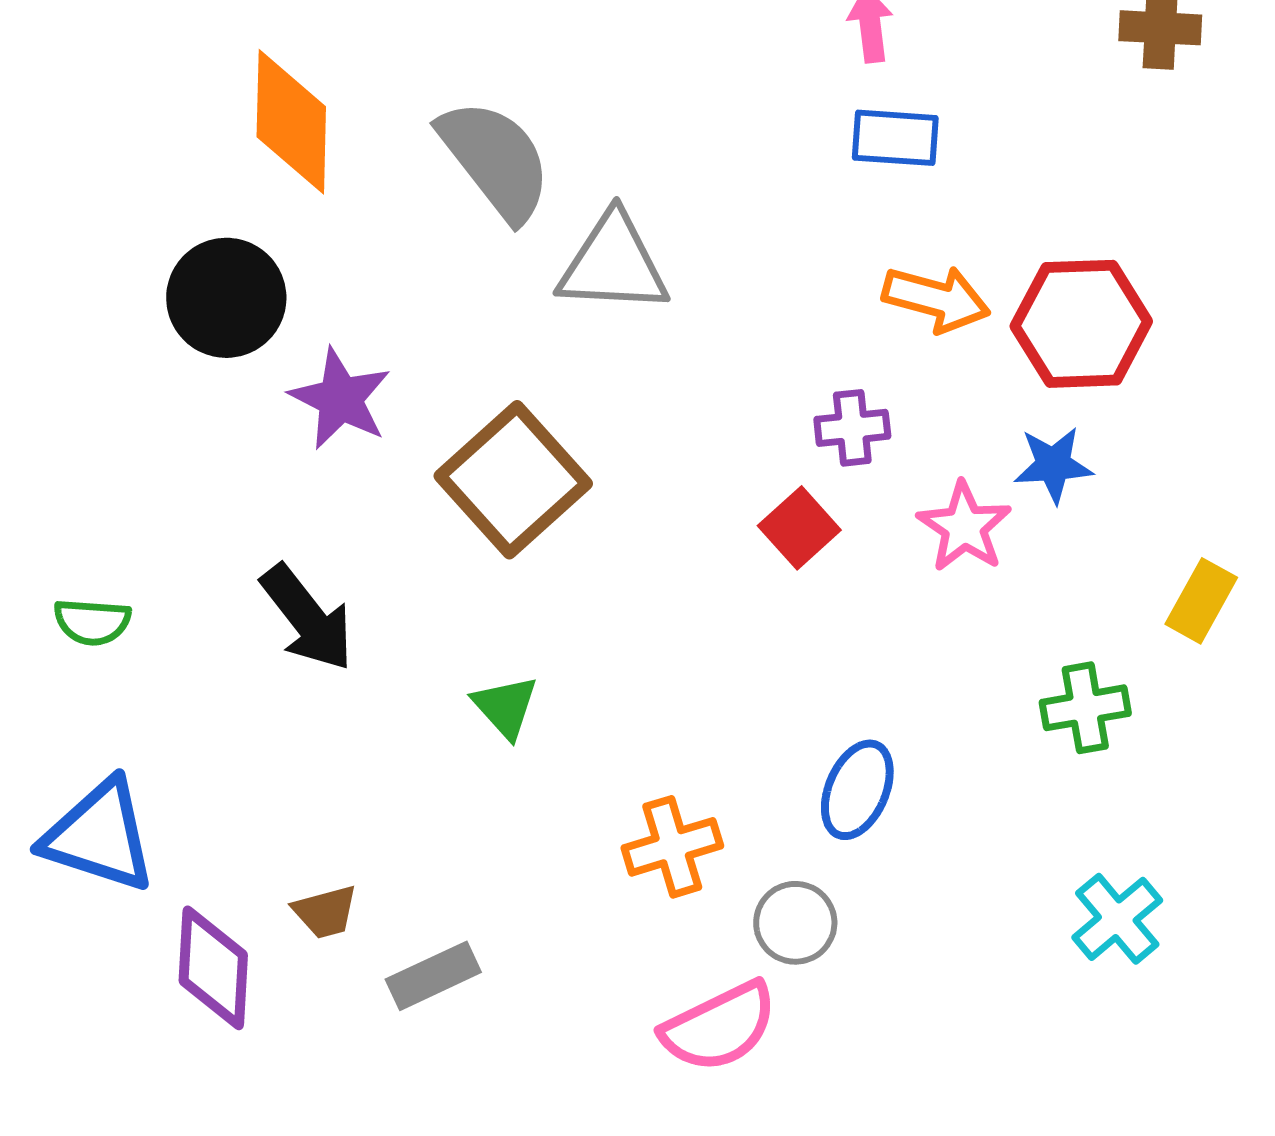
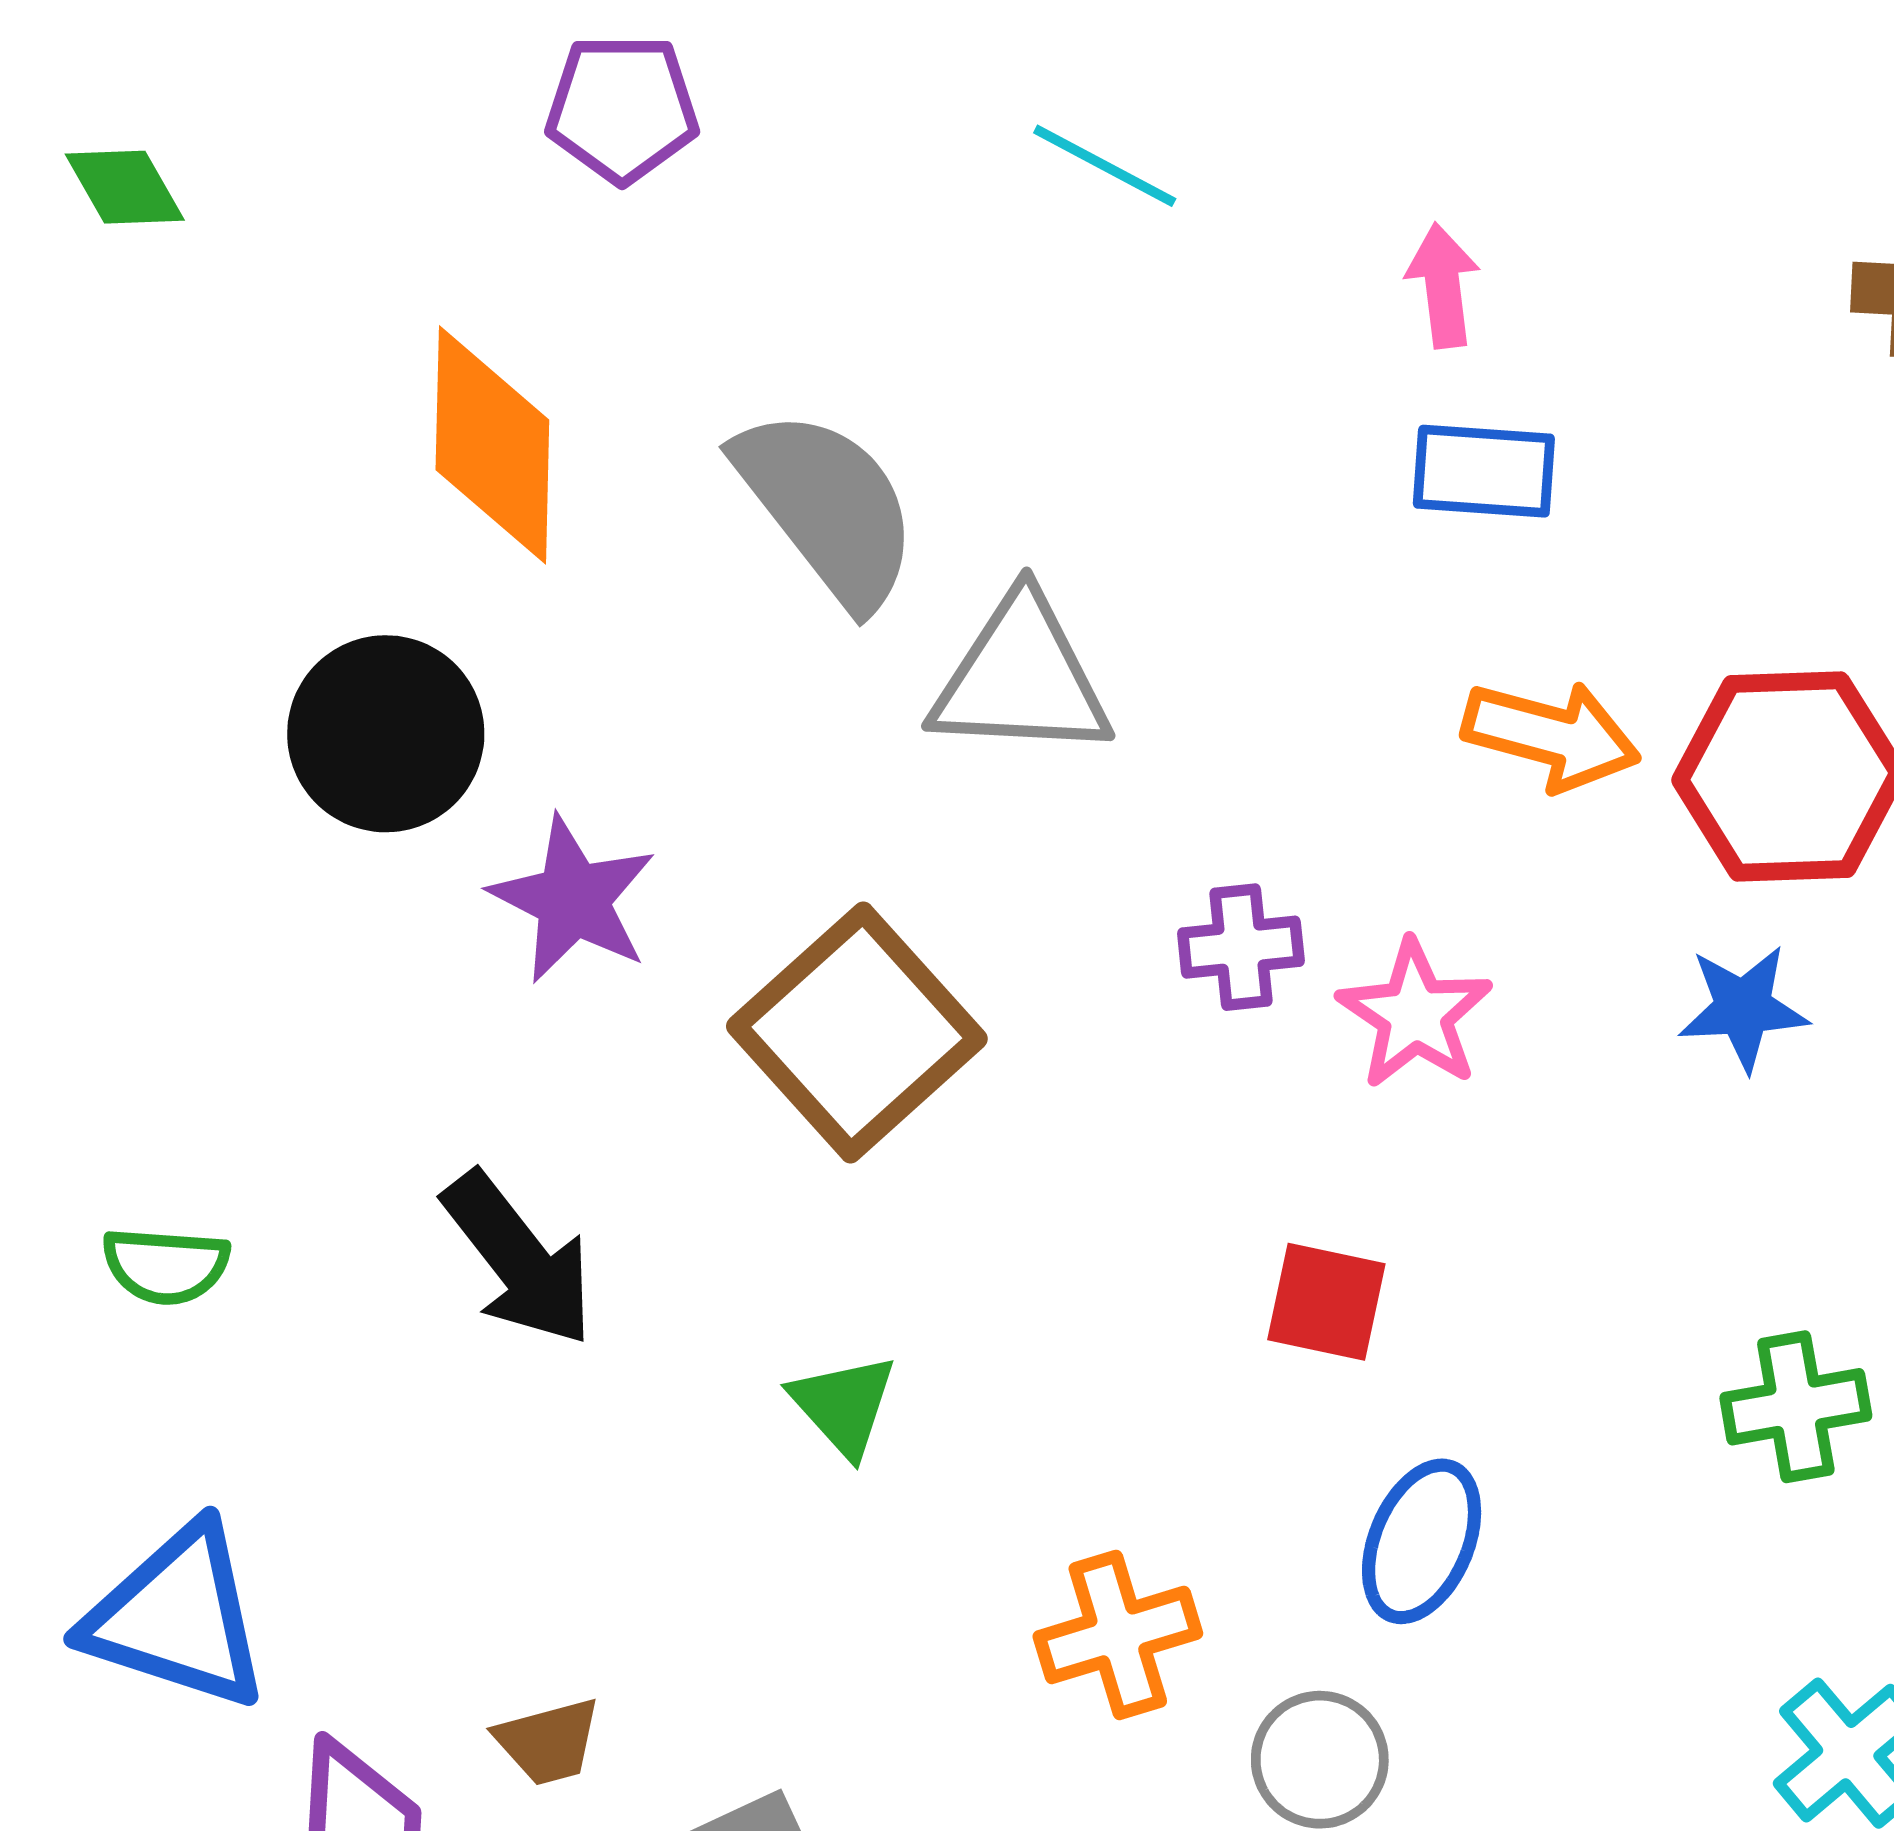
purple cross: (852, 428) -> (1241, 947), moved
pink star: (964, 527) -> (1415, 1014), moved
red square: (799, 528) -> (1326, 1302), moved, turned -36

